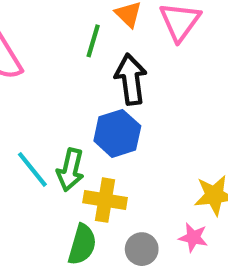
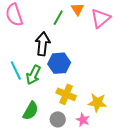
black arrow: (131, 79) -> (43, 44), moved
yellow cross: (105, 200) -> (66, 94), moved

